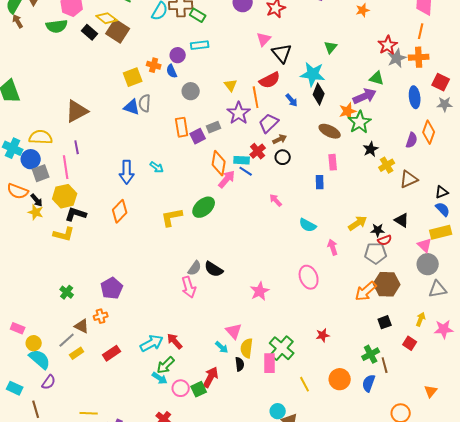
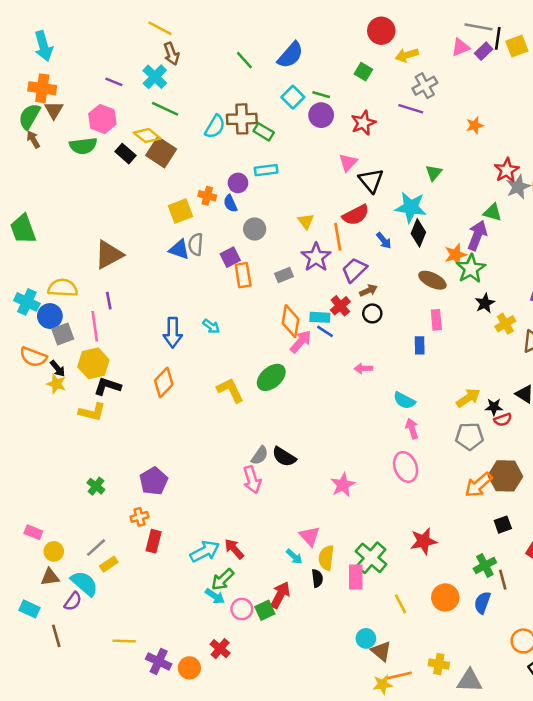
purple arrow: (365, 96) -> (477, 235), turned -45
purple square: (198, 136) -> (230, 257), moved
pink arrow: (276, 200) -> (363, 368), turned -48
yellow L-shape: (172, 217) -> (230, 390), turned 75
pink arrow: (333, 247) -> (412, 429), moved
gray pentagon: (376, 253) -> (470, 436), moved
brown triangle: (82, 326) -> (50, 577), moved, turned -35
red star: (323, 335) -> (423, 541), size x1.5
red rectangle: (112, 353) -> (154, 541), moved, turned -42
cyan semicircle: (40, 359) -> (84, 583), moved

